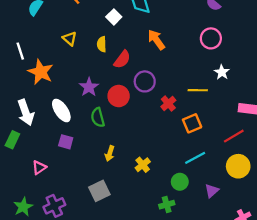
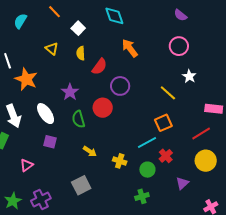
white square: (114, 17) -> (78, 28), moved
yellow line: (198, 90) -> (168, 93), turned 42
red circle: (119, 96) -> (103, 108), moved
red cross: (168, 103) -> (166, 156), moved
yellow arrow: (110, 153) -> (90, 151), turned -72
cyan line: (195, 158) -> (147, 143), moved
yellow cross: (143, 165) -> (120, 161), turned -32
green circle: (180, 182) -> (147, 170), moved

